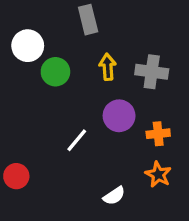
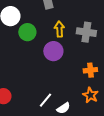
purple circle: (119, 116) -> (53, 51), moved
white line: (77, 140) -> (45, 100), moved

